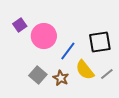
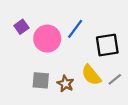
blue line: (68, 51) -> (75, 29), moved
gray square: (38, 75) -> (41, 80), turned -36

